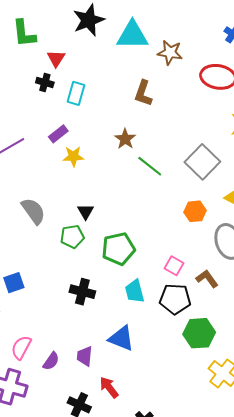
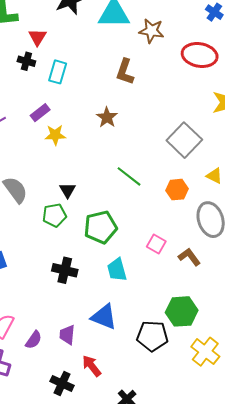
green line: (150, 166) -> (129, 176), moved
black pentagon: (175, 299) -> (152, 336), moved

